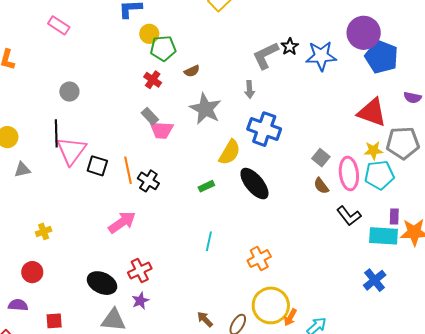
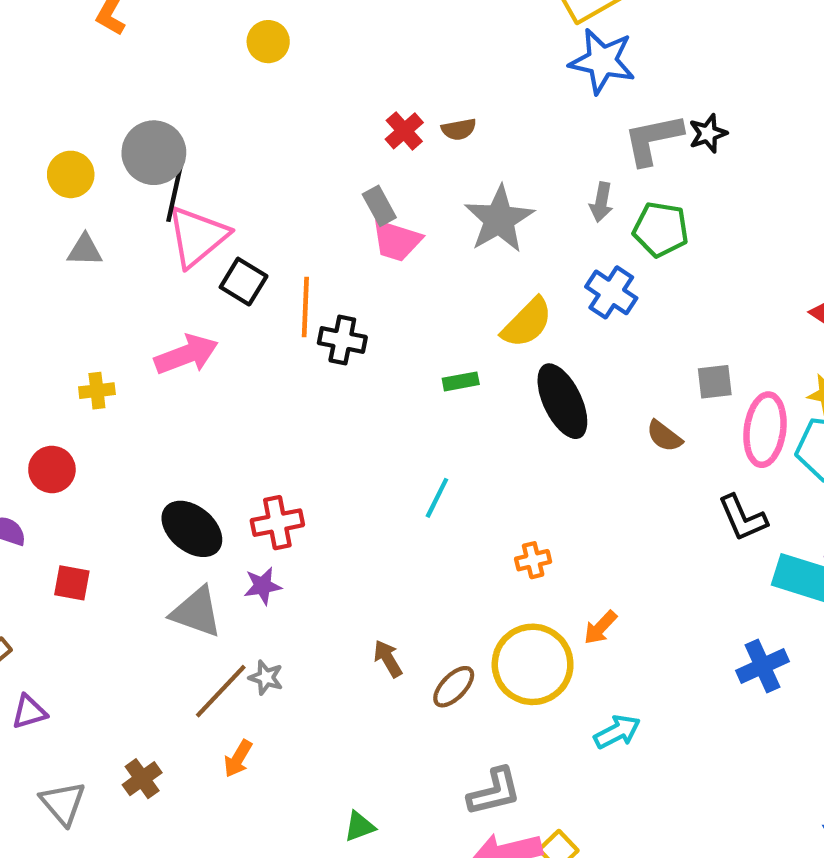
yellow circle: (149, 34) -> (268, 42), moved
green pentagon: (163, 48) -> (661, 229), moved
blue star: (321, 56) -> (602, 61), moved
brown semicircle: (192, 71) -> (459, 129), moved
gray circle: (69, 92) -> (154, 153), moved, size x1.5
blue cross: (264, 129) -> (611, 292), size x0.7
gray square: (321, 158) -> (715, 382), turned 30
black cross: (148, 181) -> (342, 340), turned -35
brown semicircle: (321, 186) -> (664, 436), moved, turned -30
pink arrow: (122, 222) -> (186, 354), moved
orange cross: (259, 259) -> (533, 560), size x0.7
orange arrow: (290, 317) -> (600, 628), moved

